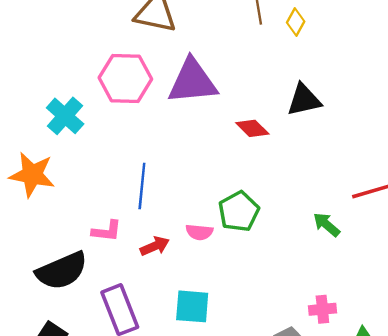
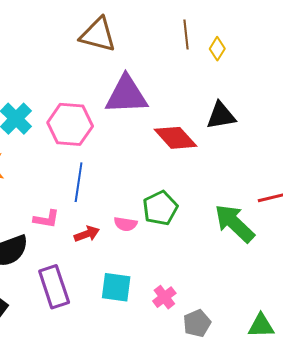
pink hexagon: (125, 78) -> (70, 124), moved
red diamond: (252, 128) -> (175, 138), size x1.5
green arrow: (326, 225) -> (235, 223), size x1.8
pink cross: (322, 309) -> (164, 297), moved, turned -35

